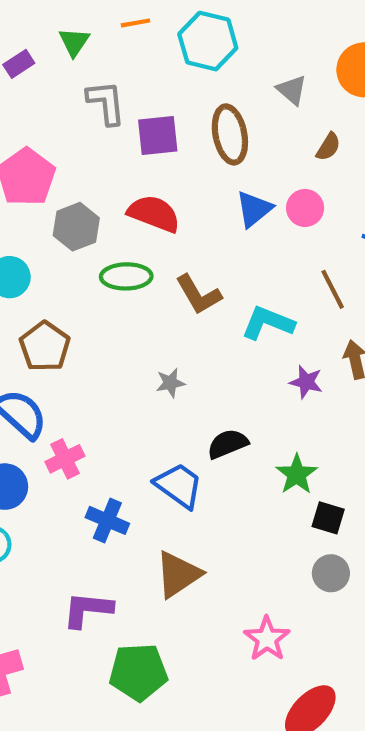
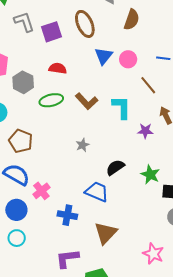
brown semicircle: (328, 147) -> (132, 20), size x1.5
pink circle: (305, 208) -> (128, 59), moved
red semicircle: (154, 214) -> (58, 68), size x0.7
cyan L-shape: (268, 323) -> (122, 107), turned 80

